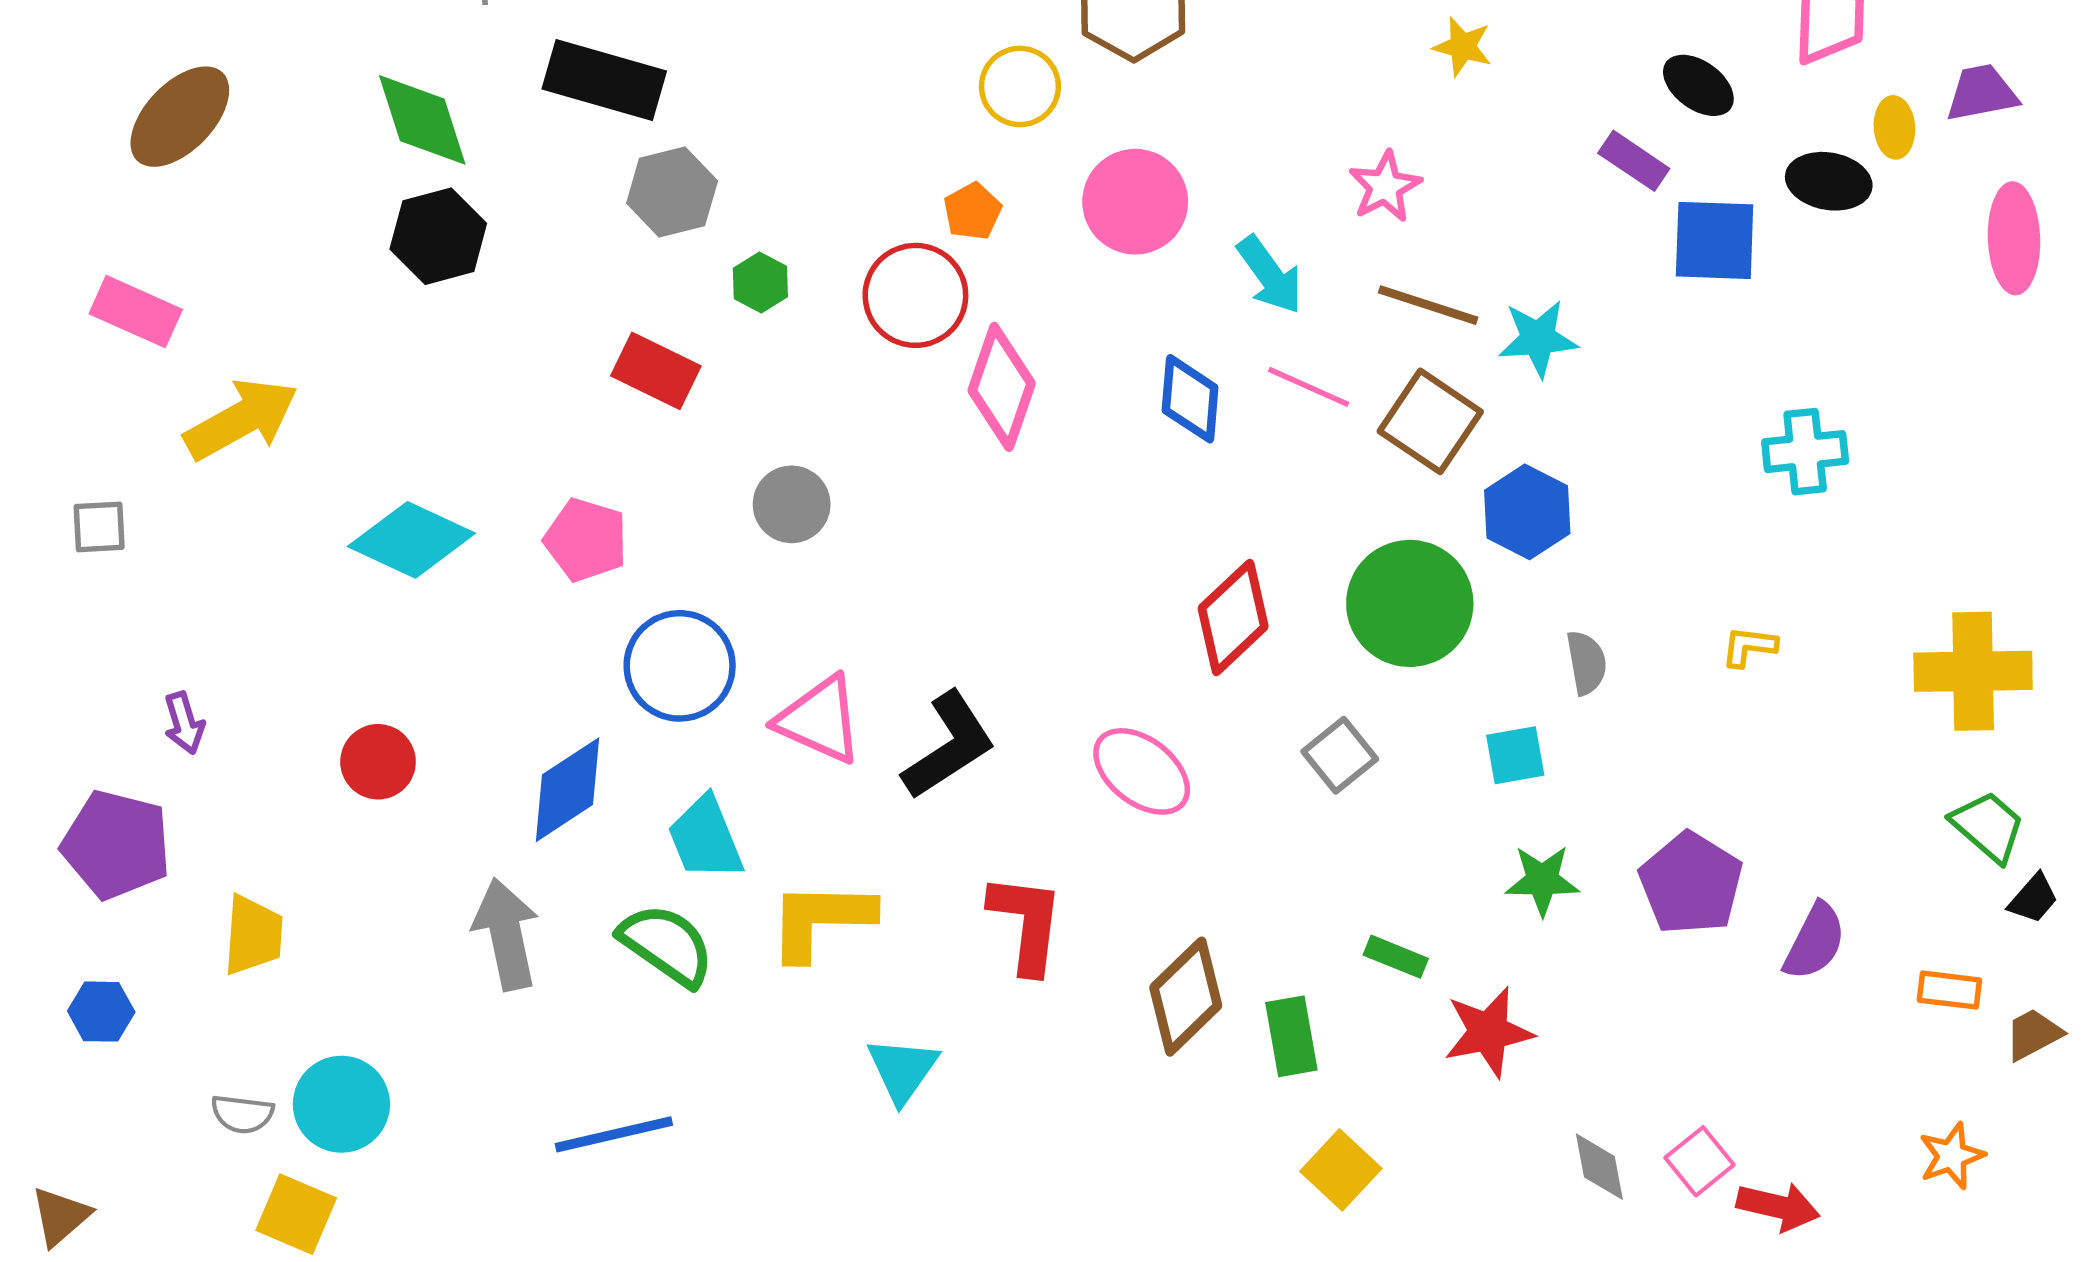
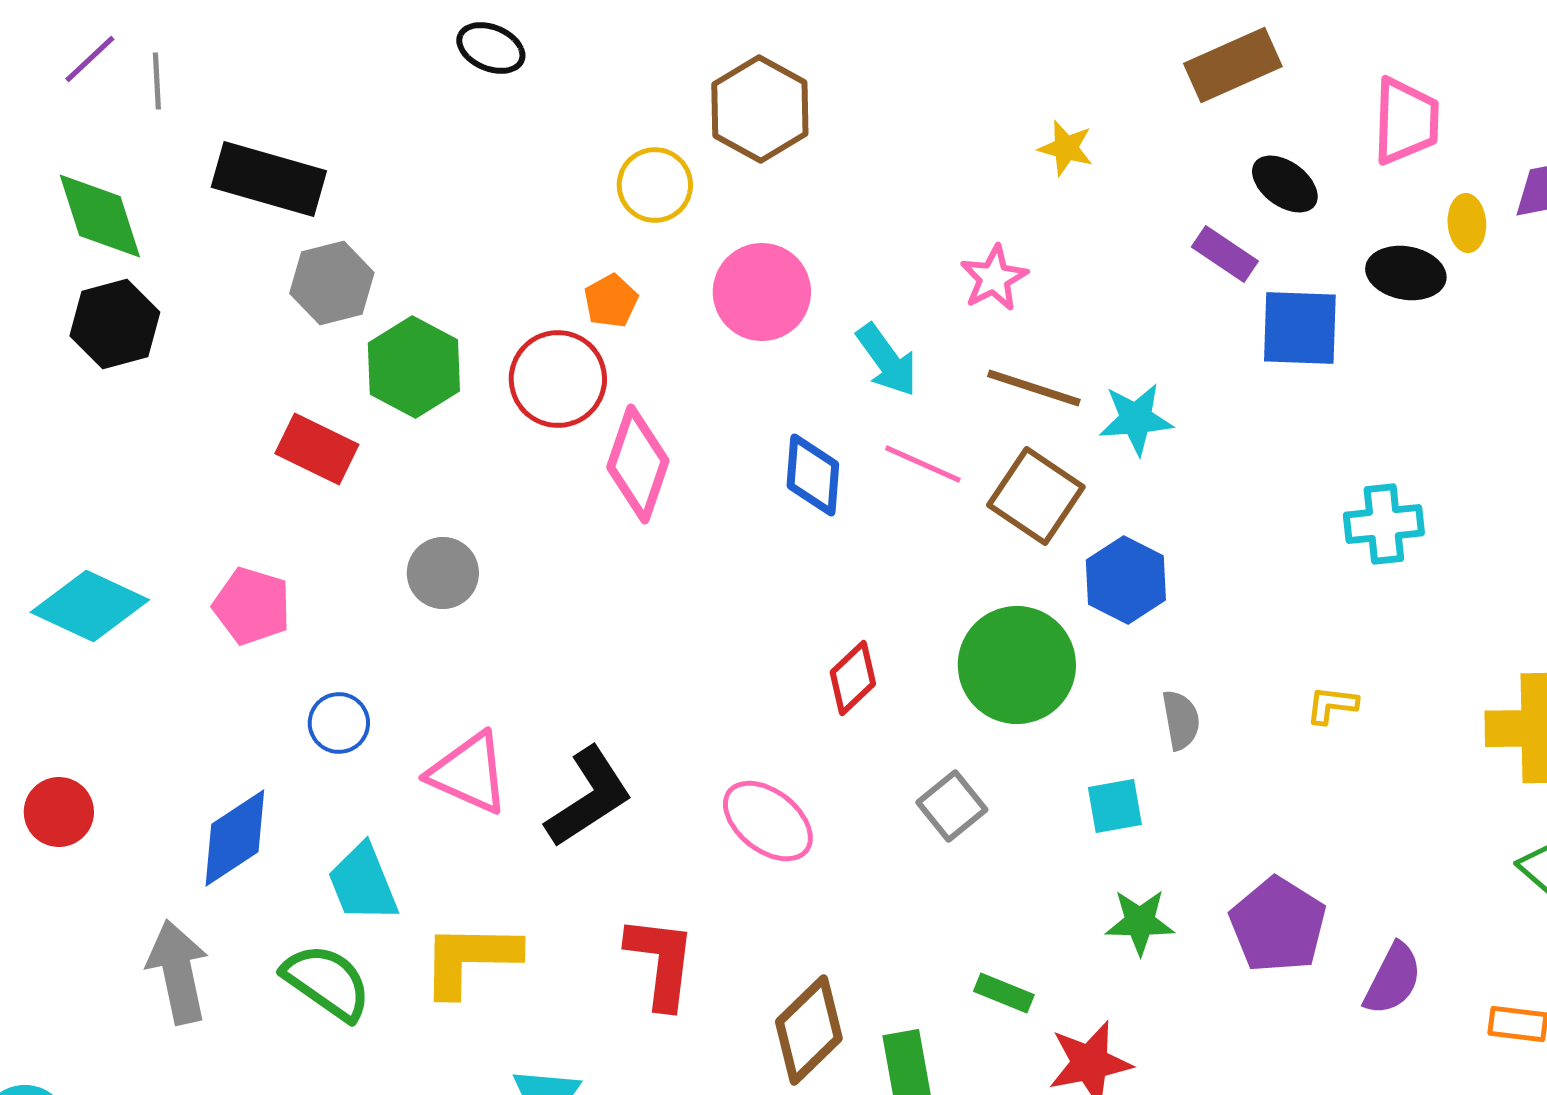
green hexagon: (760, 282) -> (414, 367), size x1.8
red diamond: (1233, 617) -> (853, 678), size x0.7
blue circle: (680, 666) -> (339, 723), size x0.6

